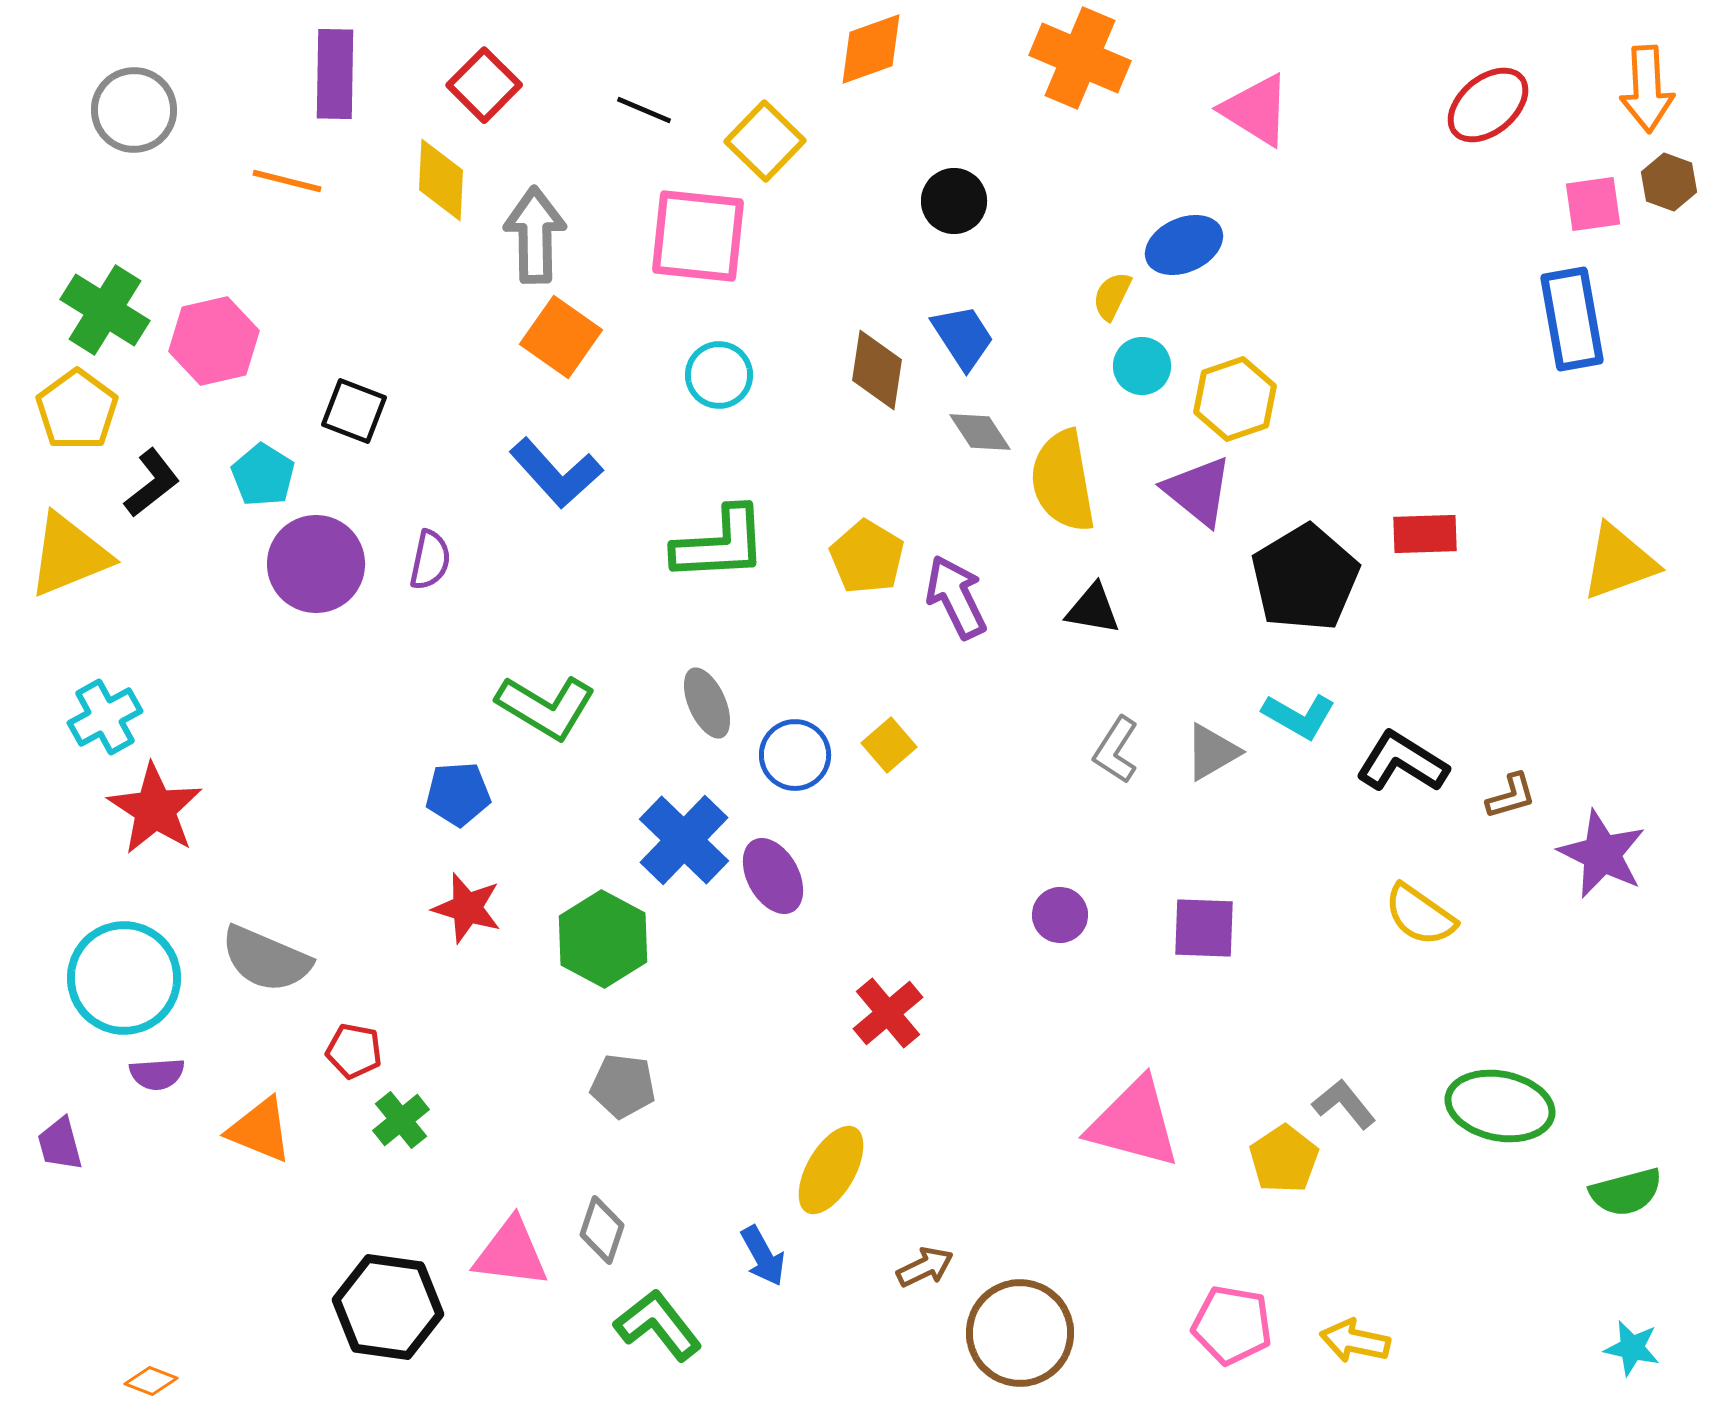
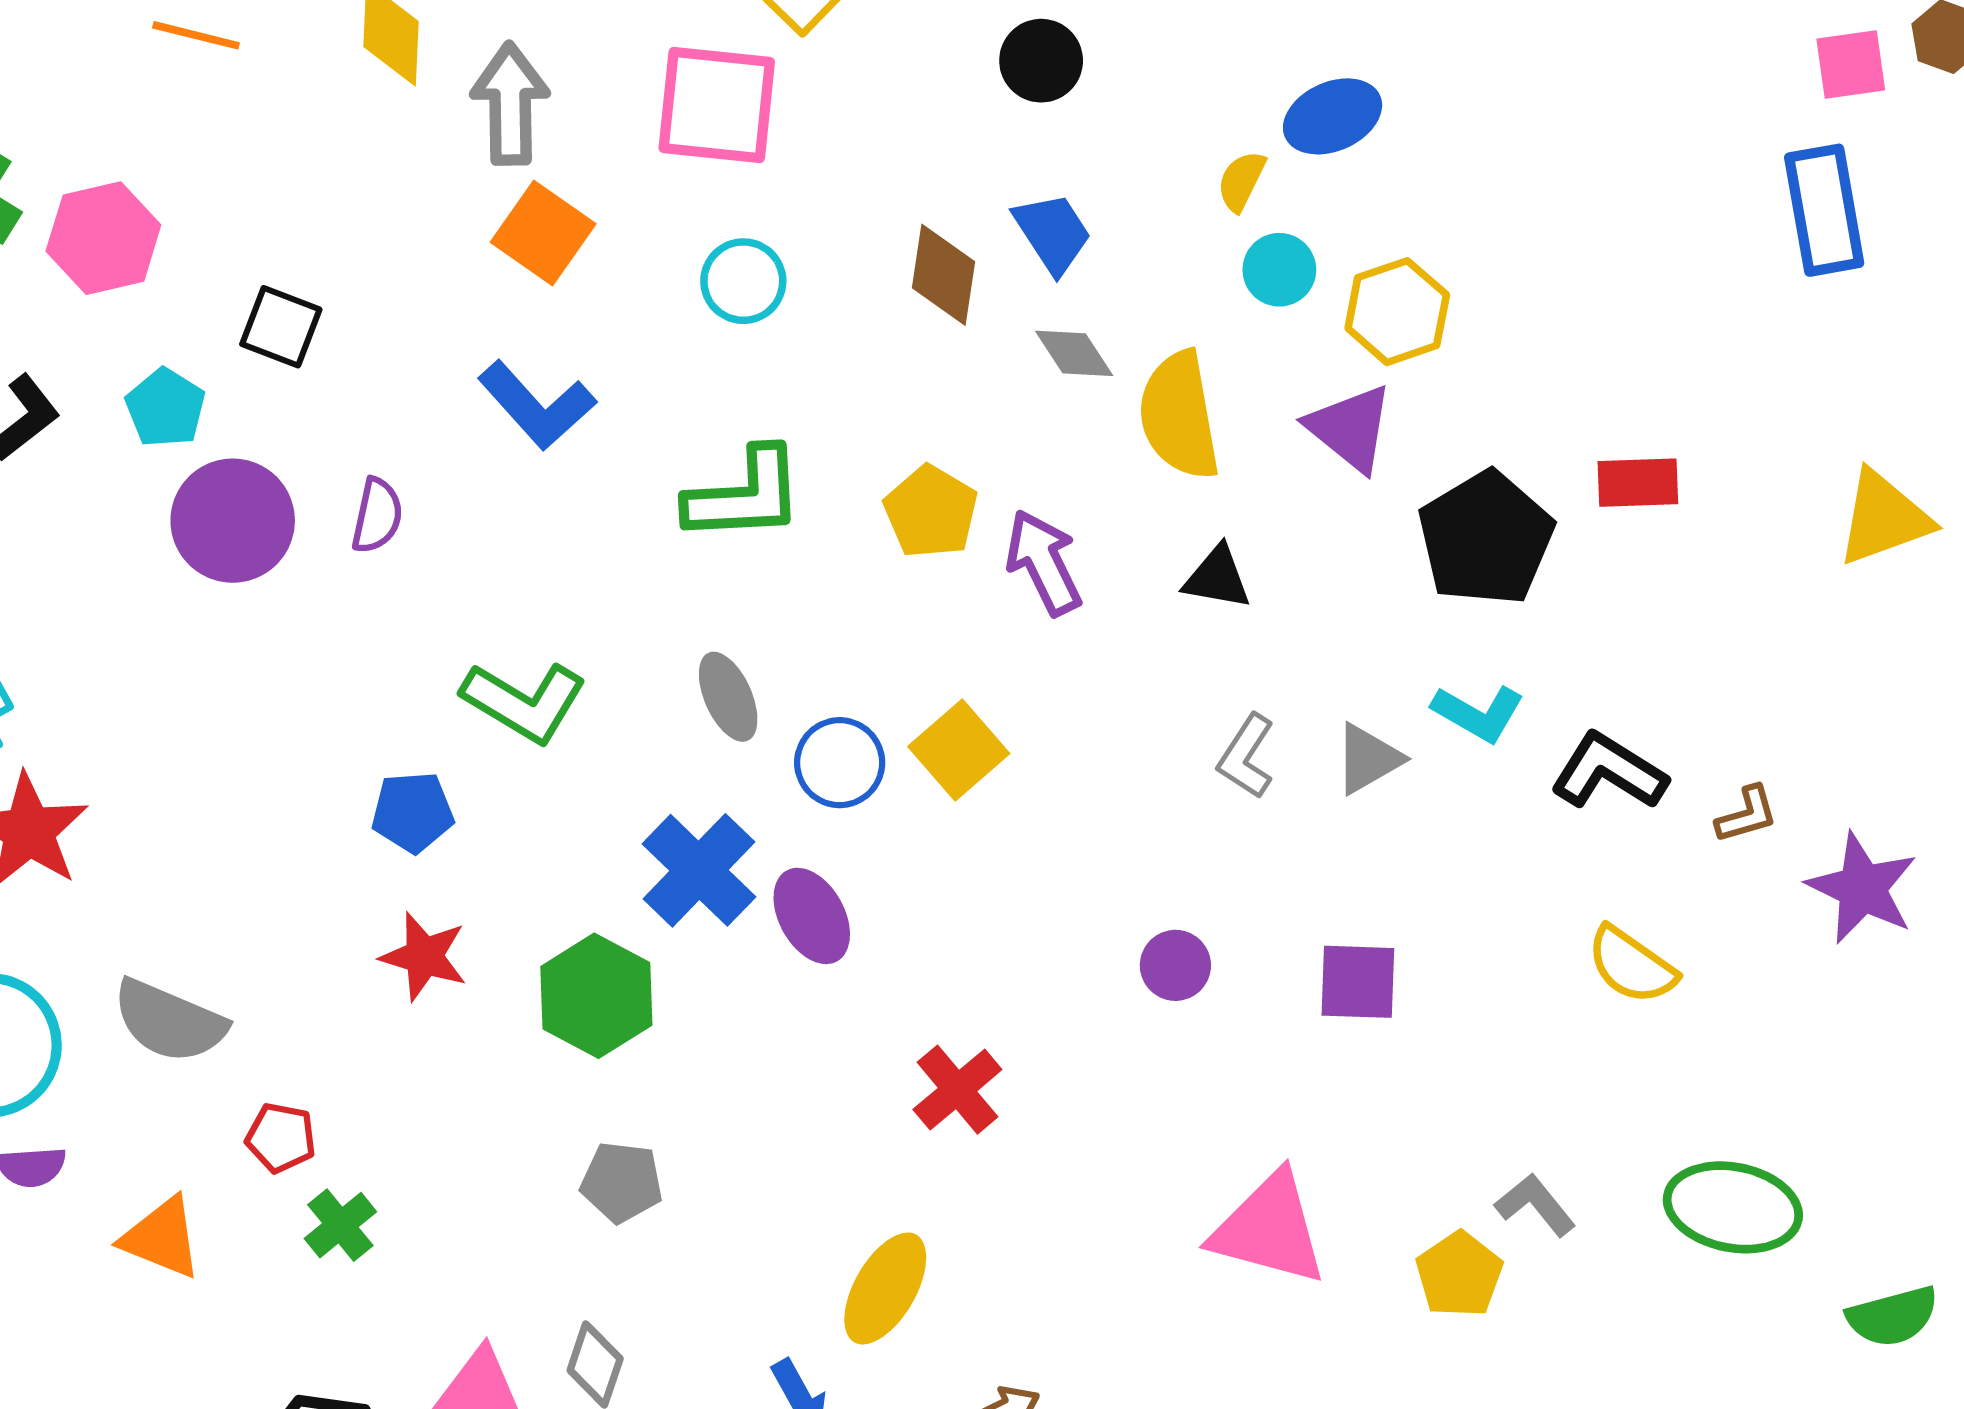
yellow square: (889, 745) -> (959, 750), size x1.4

